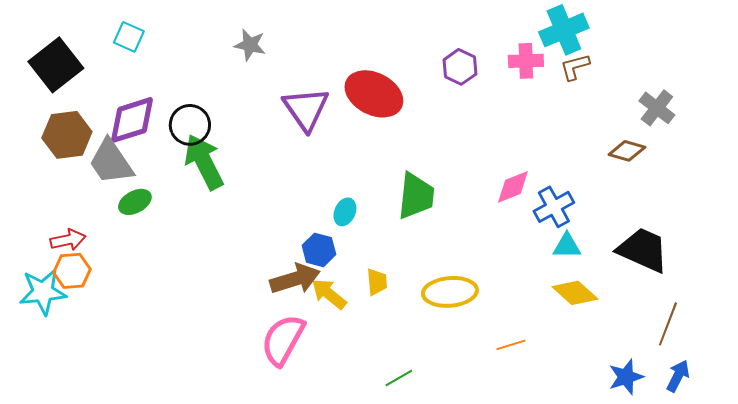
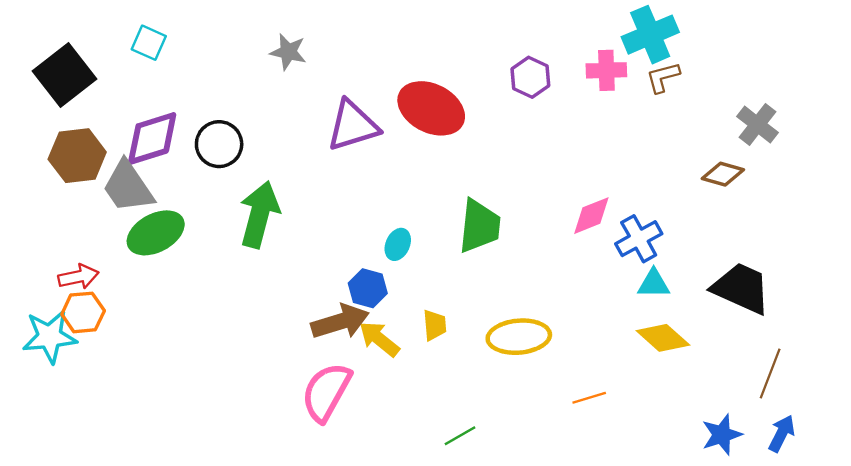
purple triangle: (306, 109) -> (353, 126), turned 48
green arrow: (204, 162) -> (259, 214), moved, turned 42
green ellipse: (135, 202) -> (156, 233), size x1.5

